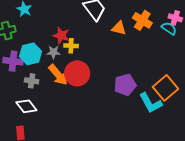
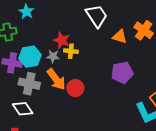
red circle: (77, 73) -> (75, 88), moved, size x0.7
gray cross: (32, 81) -> (29, 84), size x1.5
purple pentagon: (125, 85) -> (122, 73), moved

